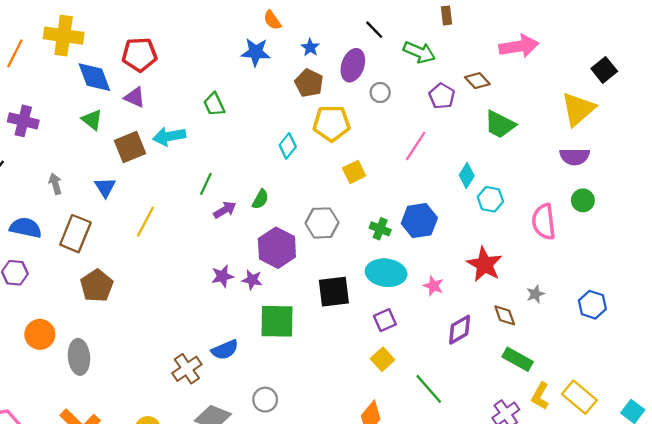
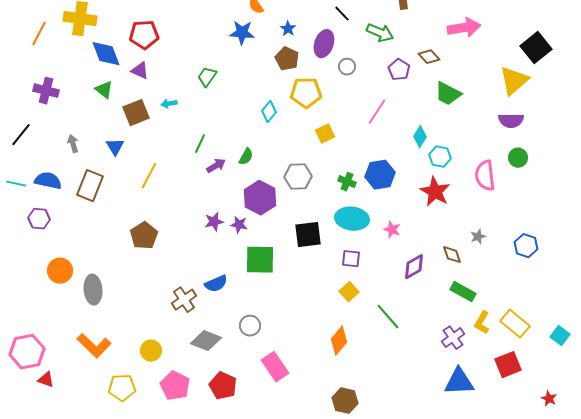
black square: (604, 70) -> (536, 48), size x1.4
green trapezoid: (214, 104) -> (207, 77), turned 60
cyan arrow: (169, 136) -> (169, 104), size x0.6
red star: (484, 264) -> (435, 192), moved
brown pentagon: (97, 286) -> (144, 236), moved
purple square: (385, 320) -> (351, 259), turned 30

